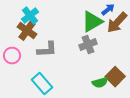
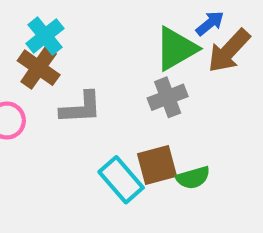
brown square: (115, 76) -> (157, 165), moved, turned 30
cyan rectangle: (42, 84) -> (121, 180), moved

